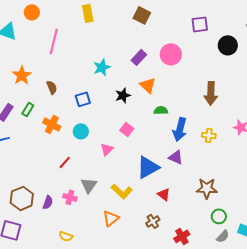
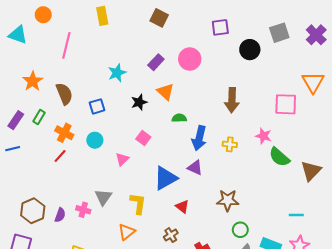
brown semicircle: (52, 87) -> (64, 94), size x1.5
red line: (65, 162) -> (60, 156), moved
yellow L-shape: (122, 191) -> (138, 203), turned -125

